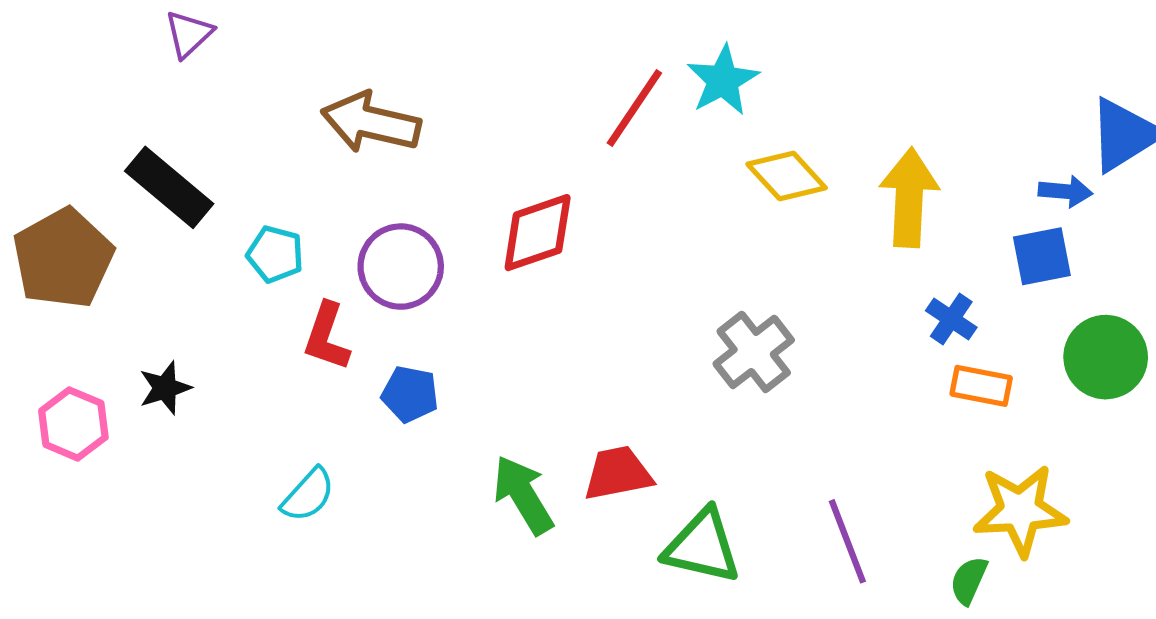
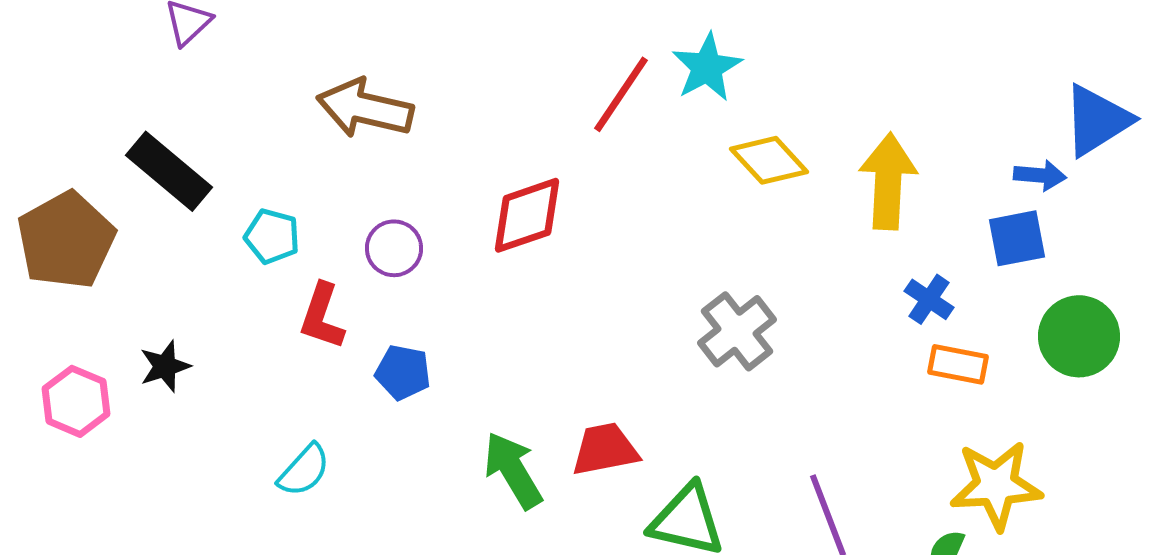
purple circle: (401, 267) -> (394, 248), size x0.7

